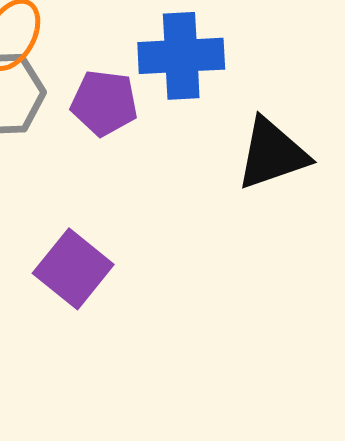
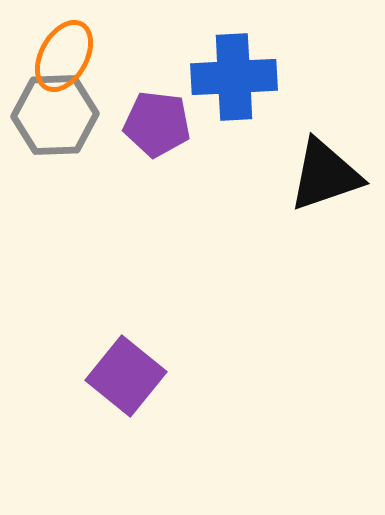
purple square: (73, 269) -> (126, 376), moved

